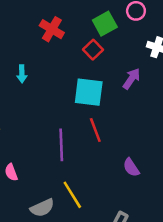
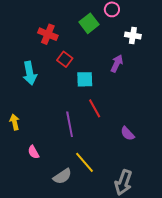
red square: (93, 50) -> (65, 59), moved
cyan arrow: (22, 74) -> (30, 73), size x1.6
cyan square: (89, 92) -> (85, 79), size x0.7

